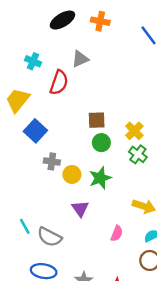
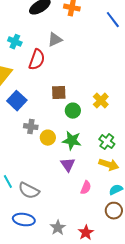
brown square: (97, 120) -> (59, 93), moved
green cross: (138, 154) -> (107, 142), moved
green star: (100, 178) -> (72, 141), turned 30
purple triangle: (80, 209) -> (68, 165), moved

